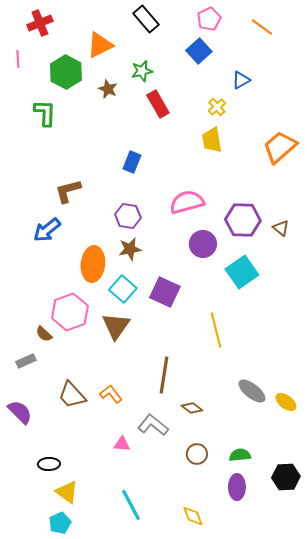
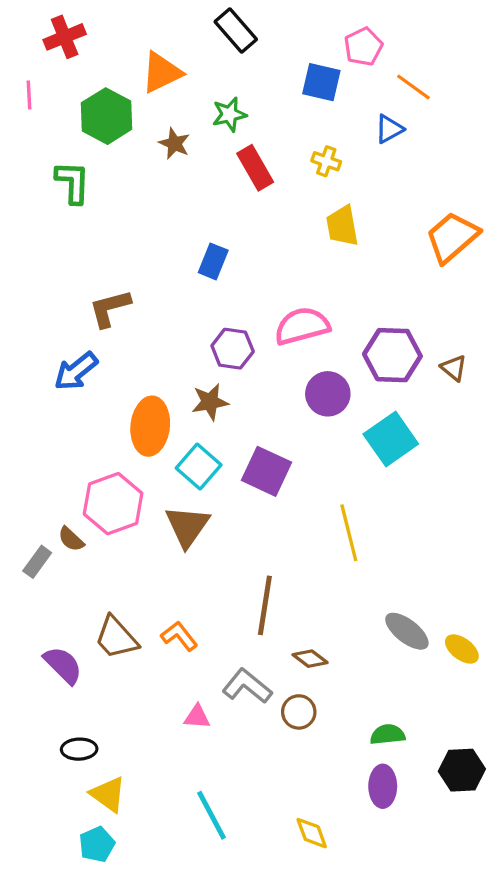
pink pentagon: (209, 19) -> (363, 47), moved
orange line: (262, 27) -> (413, 87), moved
blue square: (199, 51) -> (321, 82), turned -35
yellow cross: (217, 107) -> (326, 161), moved, turned -30
purple hexagon: (128, 216) -> (233, 349), moved
gray rectangle: (26, 361) -> (37, 562), moved, turned -30
purple semicircle: (20, 412) -> (63, 665), moved
brown circle: (197, 454) -> (299, 712), moved

